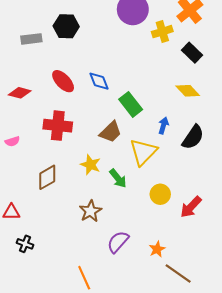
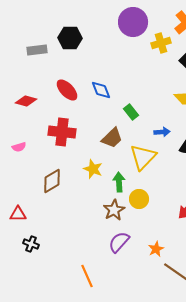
green rectangle: (131, 104) -> (131, 112), size x0.7
blue arrow: (163, 126) -> (162, 132), turned 70
green arrow: (118, 178) -> (119, 182), turned -144
yellow circle: (160, 194) -> (139, 199), moved
brown star: (91, 211) -> (114, 210), moved

